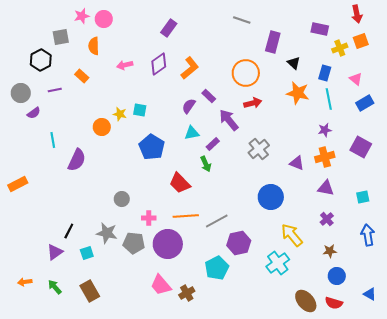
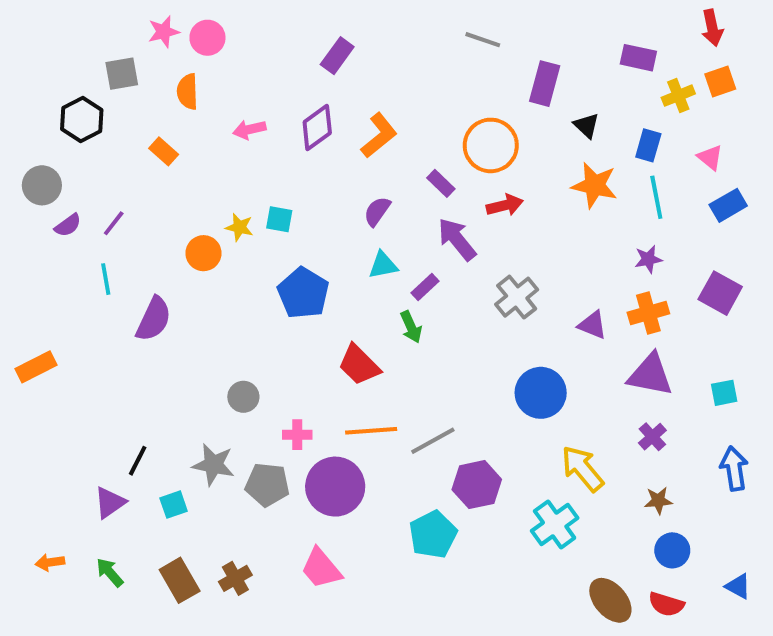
purple line: (55, 90) -> (114, 223), moved, turned -40
purple rectangle: (209, 96) -> (441, 183), moved
purple triangle: (326, 188) -> (650, 375), size x1.4
brown cross: (187, 293) -> (235, 578), moved

